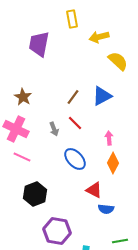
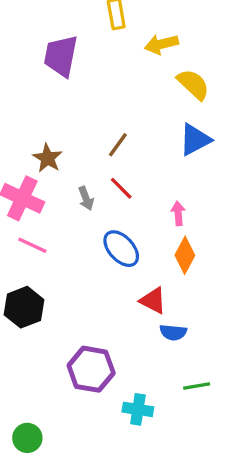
blue triangle: (102, 96) -> (195, 140), moved
brown star: (23, 97) -> (47, 158), moved
black hexagon: (35, 194) -> (24, 307), moved

